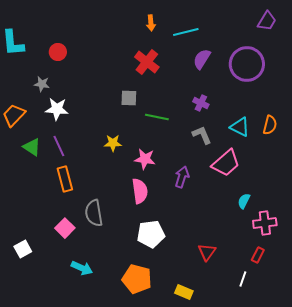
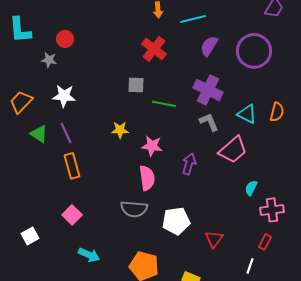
gray star: (42, 84) -> (49, 60), moved
purple cross: (201, 103) -> (208, 90), size x1.8
gray semicircle: (94, 213) -> (134, 209), moved, turned -76
white pentagon: (151, 234) -> (176, 221), moved

